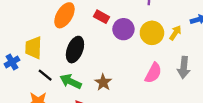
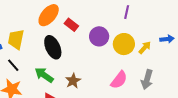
red rectangle: (102, 17) -> (71, 25), moved
black ellipse: (75, 50) -> (53, 47), turned -55
black line: (45, 75) -> (13, 65), moved

